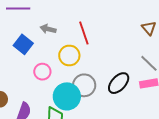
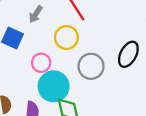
gray arrow: (48, 29) -> (36, 14), turned -56
cyan circle: (67, 96) -> (54, 86), moved

